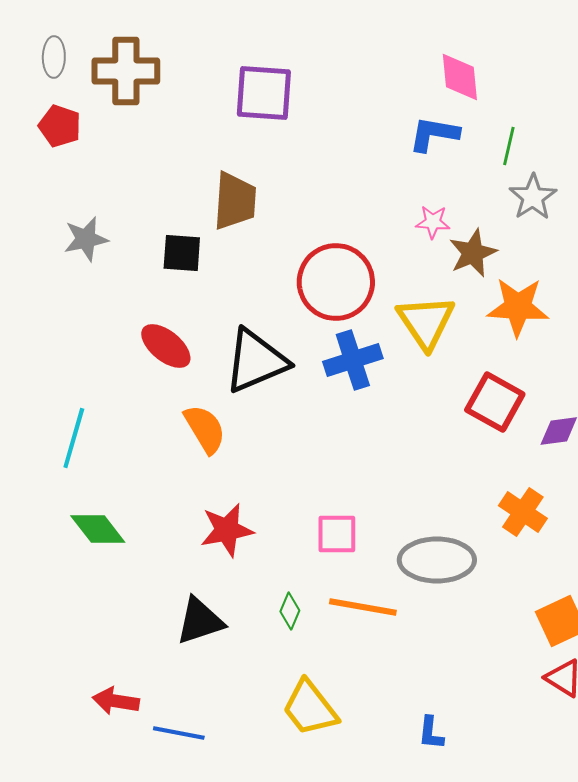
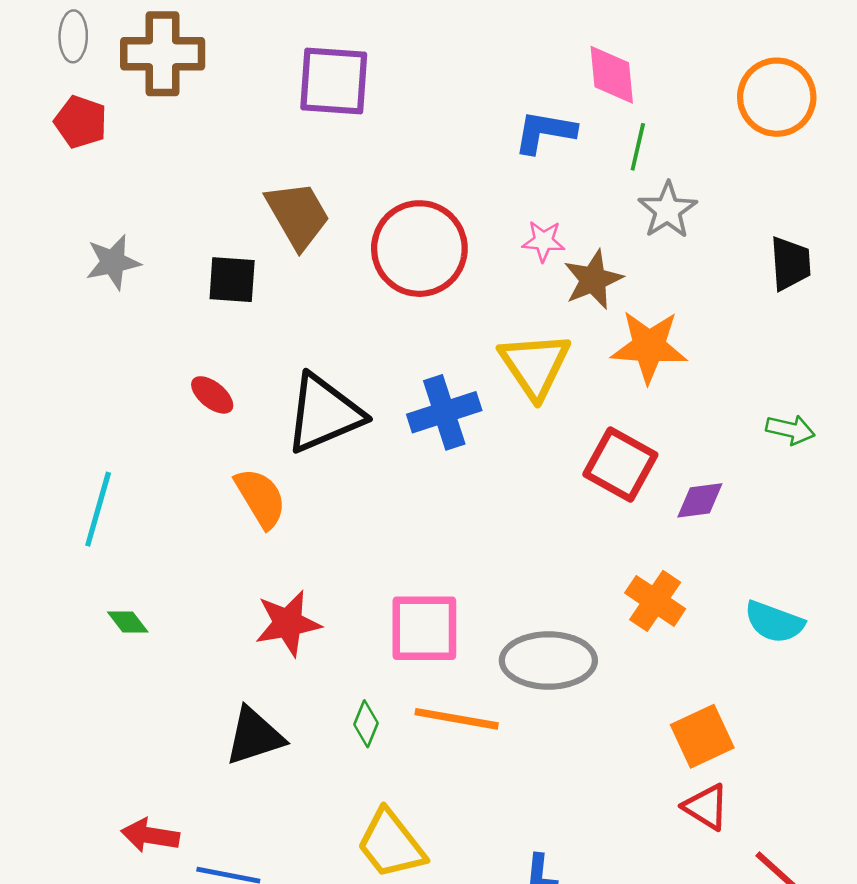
pink diamond: (460, 77) -> (612, 75), moved
brown trapezoid: (235, 201) -> (298, 215), turned -34
red circle: (336, 282) -> (419, 249), moved
red ellipse: (166, 346) -> (212, 395), size x0.7
green diamond: (98, 529) -> (128, 622), size x0.6
pink square: (337, 534) -> (424, 628), size x1.4

